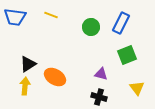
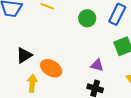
yellow arrow: (25, 86) -> (32, 83), moved

